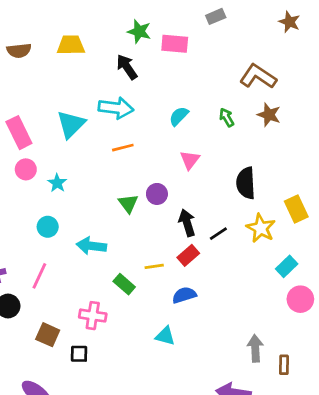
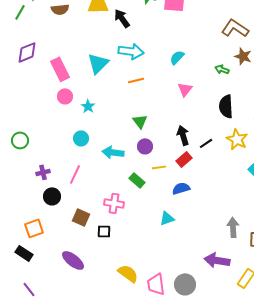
black arrow: (127, 67) -> (122, 18), moved
green arrow: (227, 117) -> (222, 69), moved, turned -40
purple circle: (157, 194) -> (145, 146), moved
cyan triangle: (165, 336) -> (167, 218), turned -35

